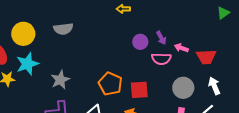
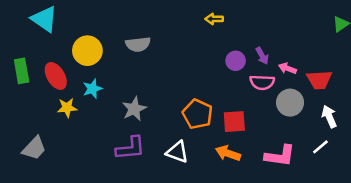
cyan star: (27, 64) -> (92, 89), size x0.7
gray circle: (183, 88) -> (290, 103), moved

